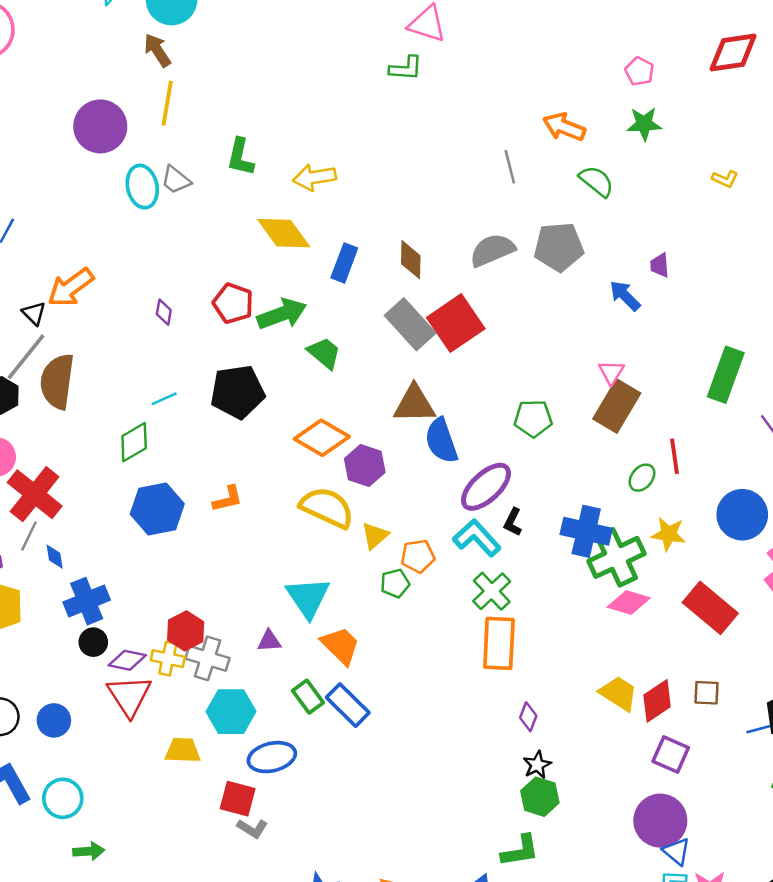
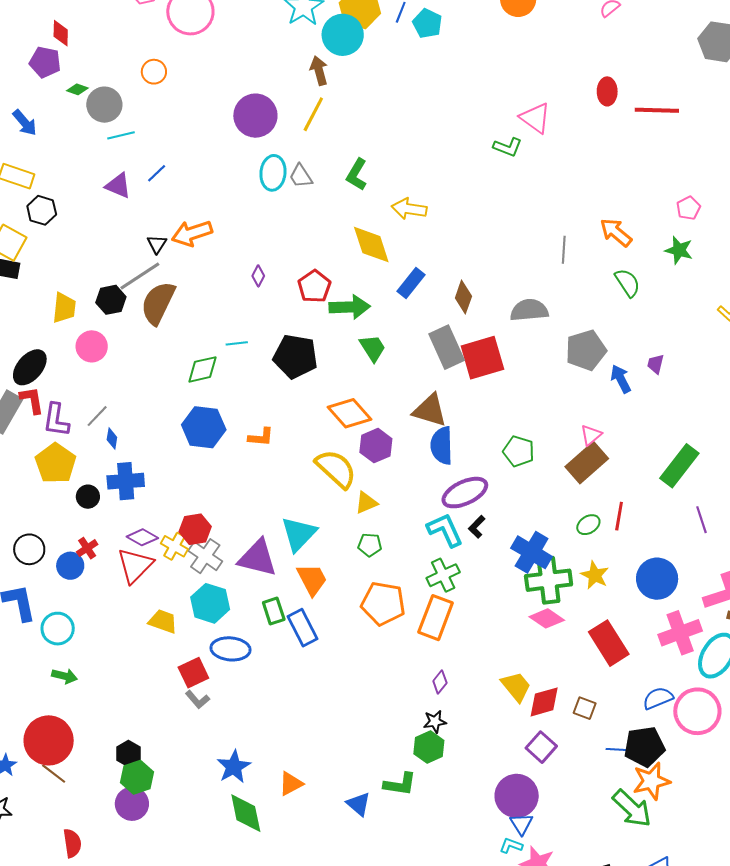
gray pentagon: (559, 247) -> (586, 350), moved, turned -30
red cross: (35, 494) -> (87, 548), moved, size x0.5
orange pentagon: (418, 556) -> (383, 603), moved, size x1.6
purple triangle: (269, 641) -> (258, 558), size x2.0
black circle: (93, 642) -> (88, 497), moved
red square: (238, 799) -> (193, 673), turned 32

